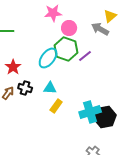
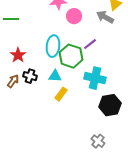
green hexagon: (66, 49) -> (71, 56), moved
cyan ellipse: (48, 58) -> (53, 46), turned -30
cyan cross: (90, 112) -> (95, 78), moved, turned 30

